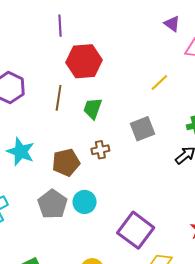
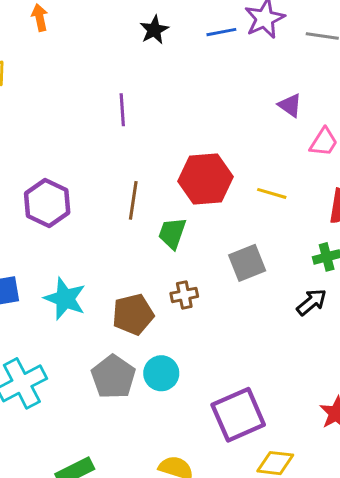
red hexagon: (84, 61) -> (205, 179), moved
yellow line: (159, 82) -> (272, 193), turned 60
brown line: (59, 98) -> (133, 200), moved
purple square: (136, 230) -> (238, 415), turned 30

